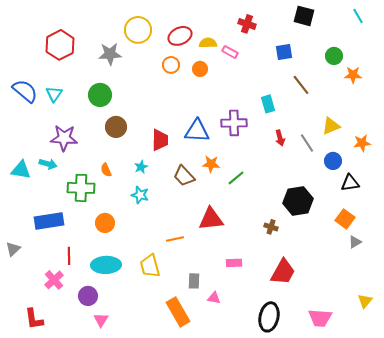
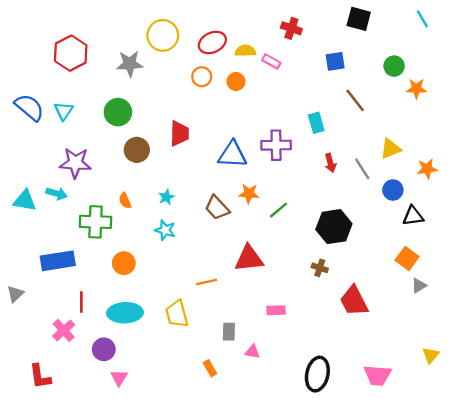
red trapezoid: (160, 140) -> (179, 133), moved
black hexagon: (298, 201) -> (334, 227), moved
red trapezoid: (283, 272) -> (354, 301), moved, turned 124
orange rectangle: (178, 312) -> (210, 368), size x0.5

